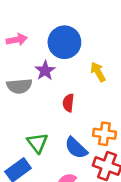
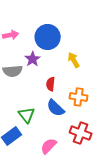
orange cross: (104, 134) -> (79, 97), moved
blue semicircle: (76, 148) -> (56, 108), moved

